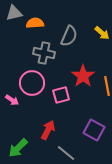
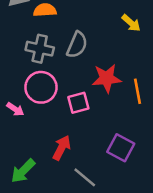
gray semicircle: (69, 36) -> (77, 45), moved
gray cross: (44, 53) -> (40, 49), moved
red star: (83, 76) -> (107, 78), turned 30

